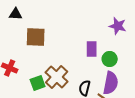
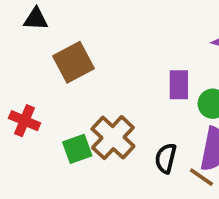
brown square: (36, 37) -> (73, 62), turned -30

